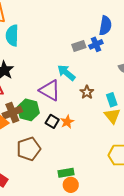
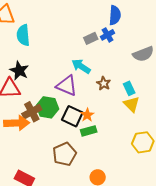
black square: (52, 121) -> (72, 116), size x1.5
brown pentagon: (29, 149) -> (65, 154), moved
green rectangle: (66, 173) -> (89, 131), moved

